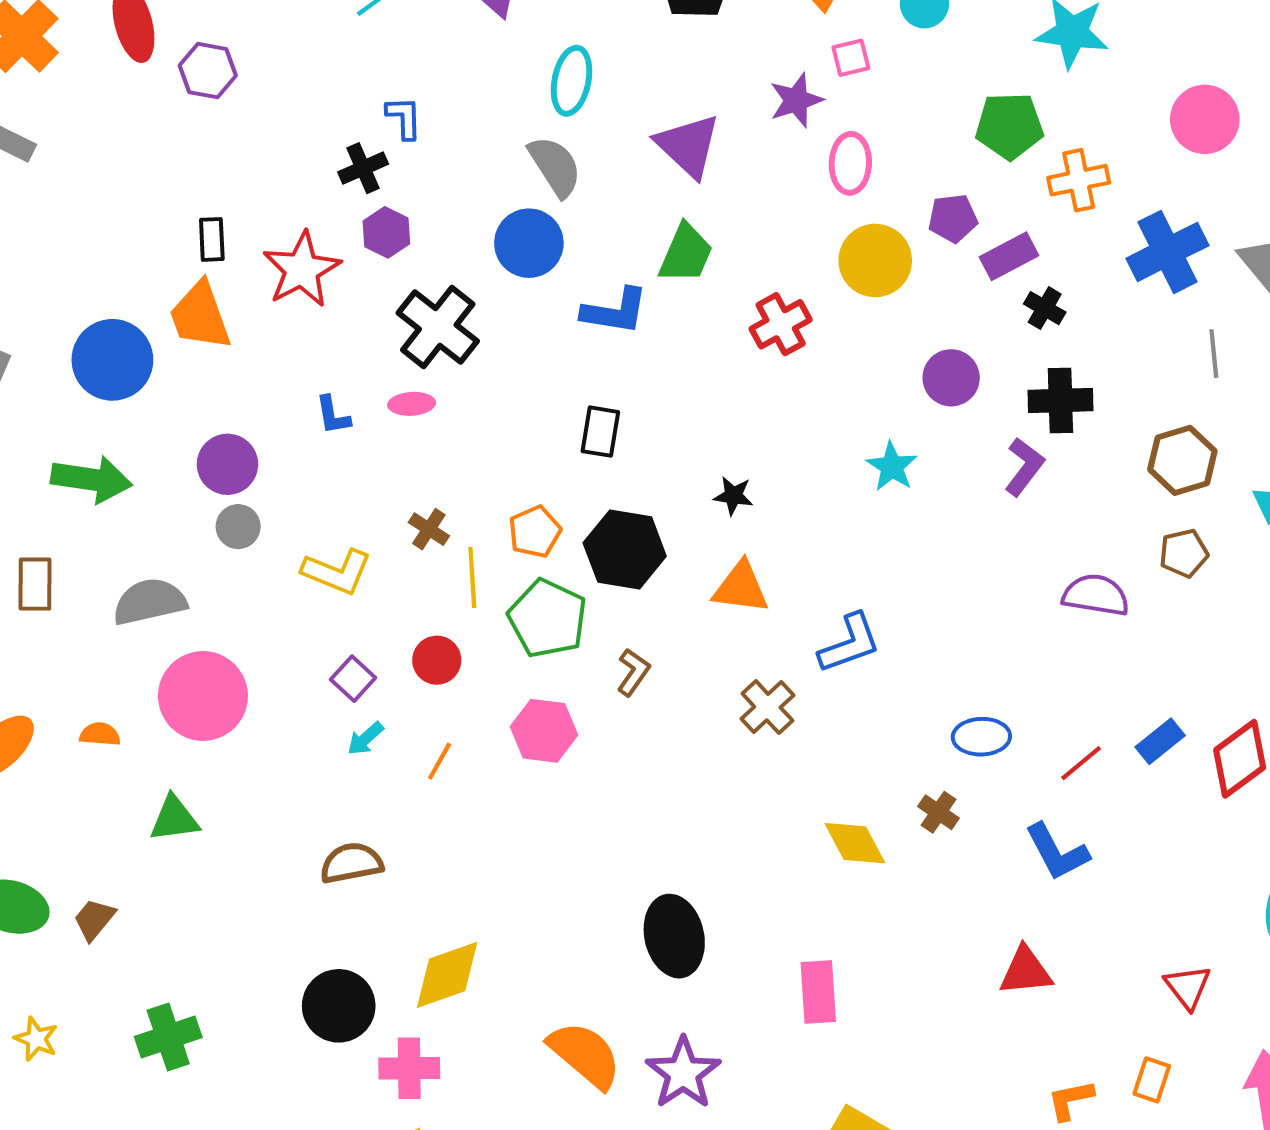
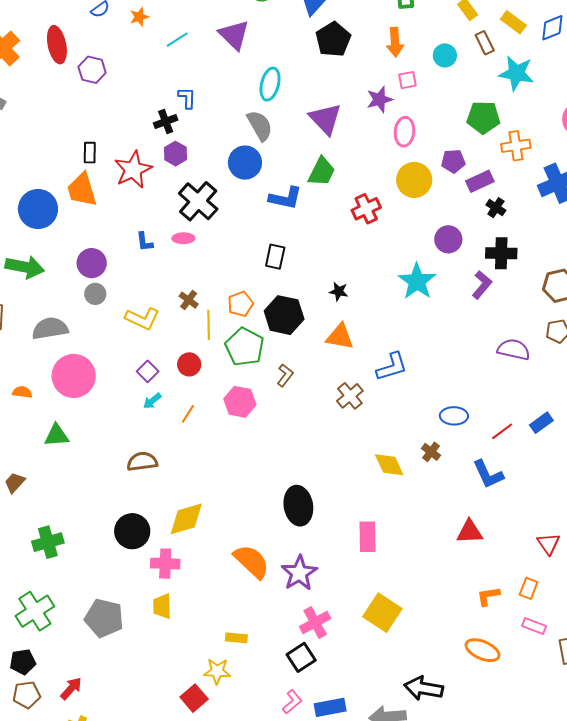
cyan star: (892, 467) -> (417, 281), size x1.5

